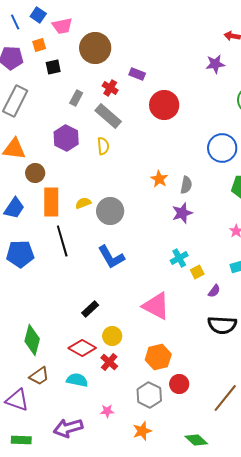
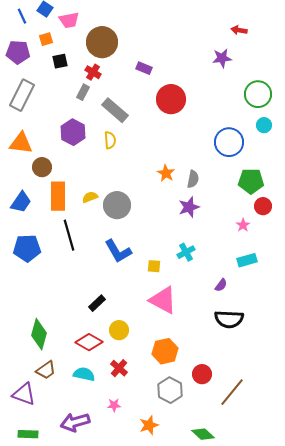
red cross: (110, 88) -> (93, 72), moved
yellow square: (197, 272) -> (154, 266), moved, turned 32
red cross: (109, 362) -> (119, 368), moved
red circle: (179, 384) -> (202, 374), moved
gray hexagon: (149, 395) -> (170, 390), moved

